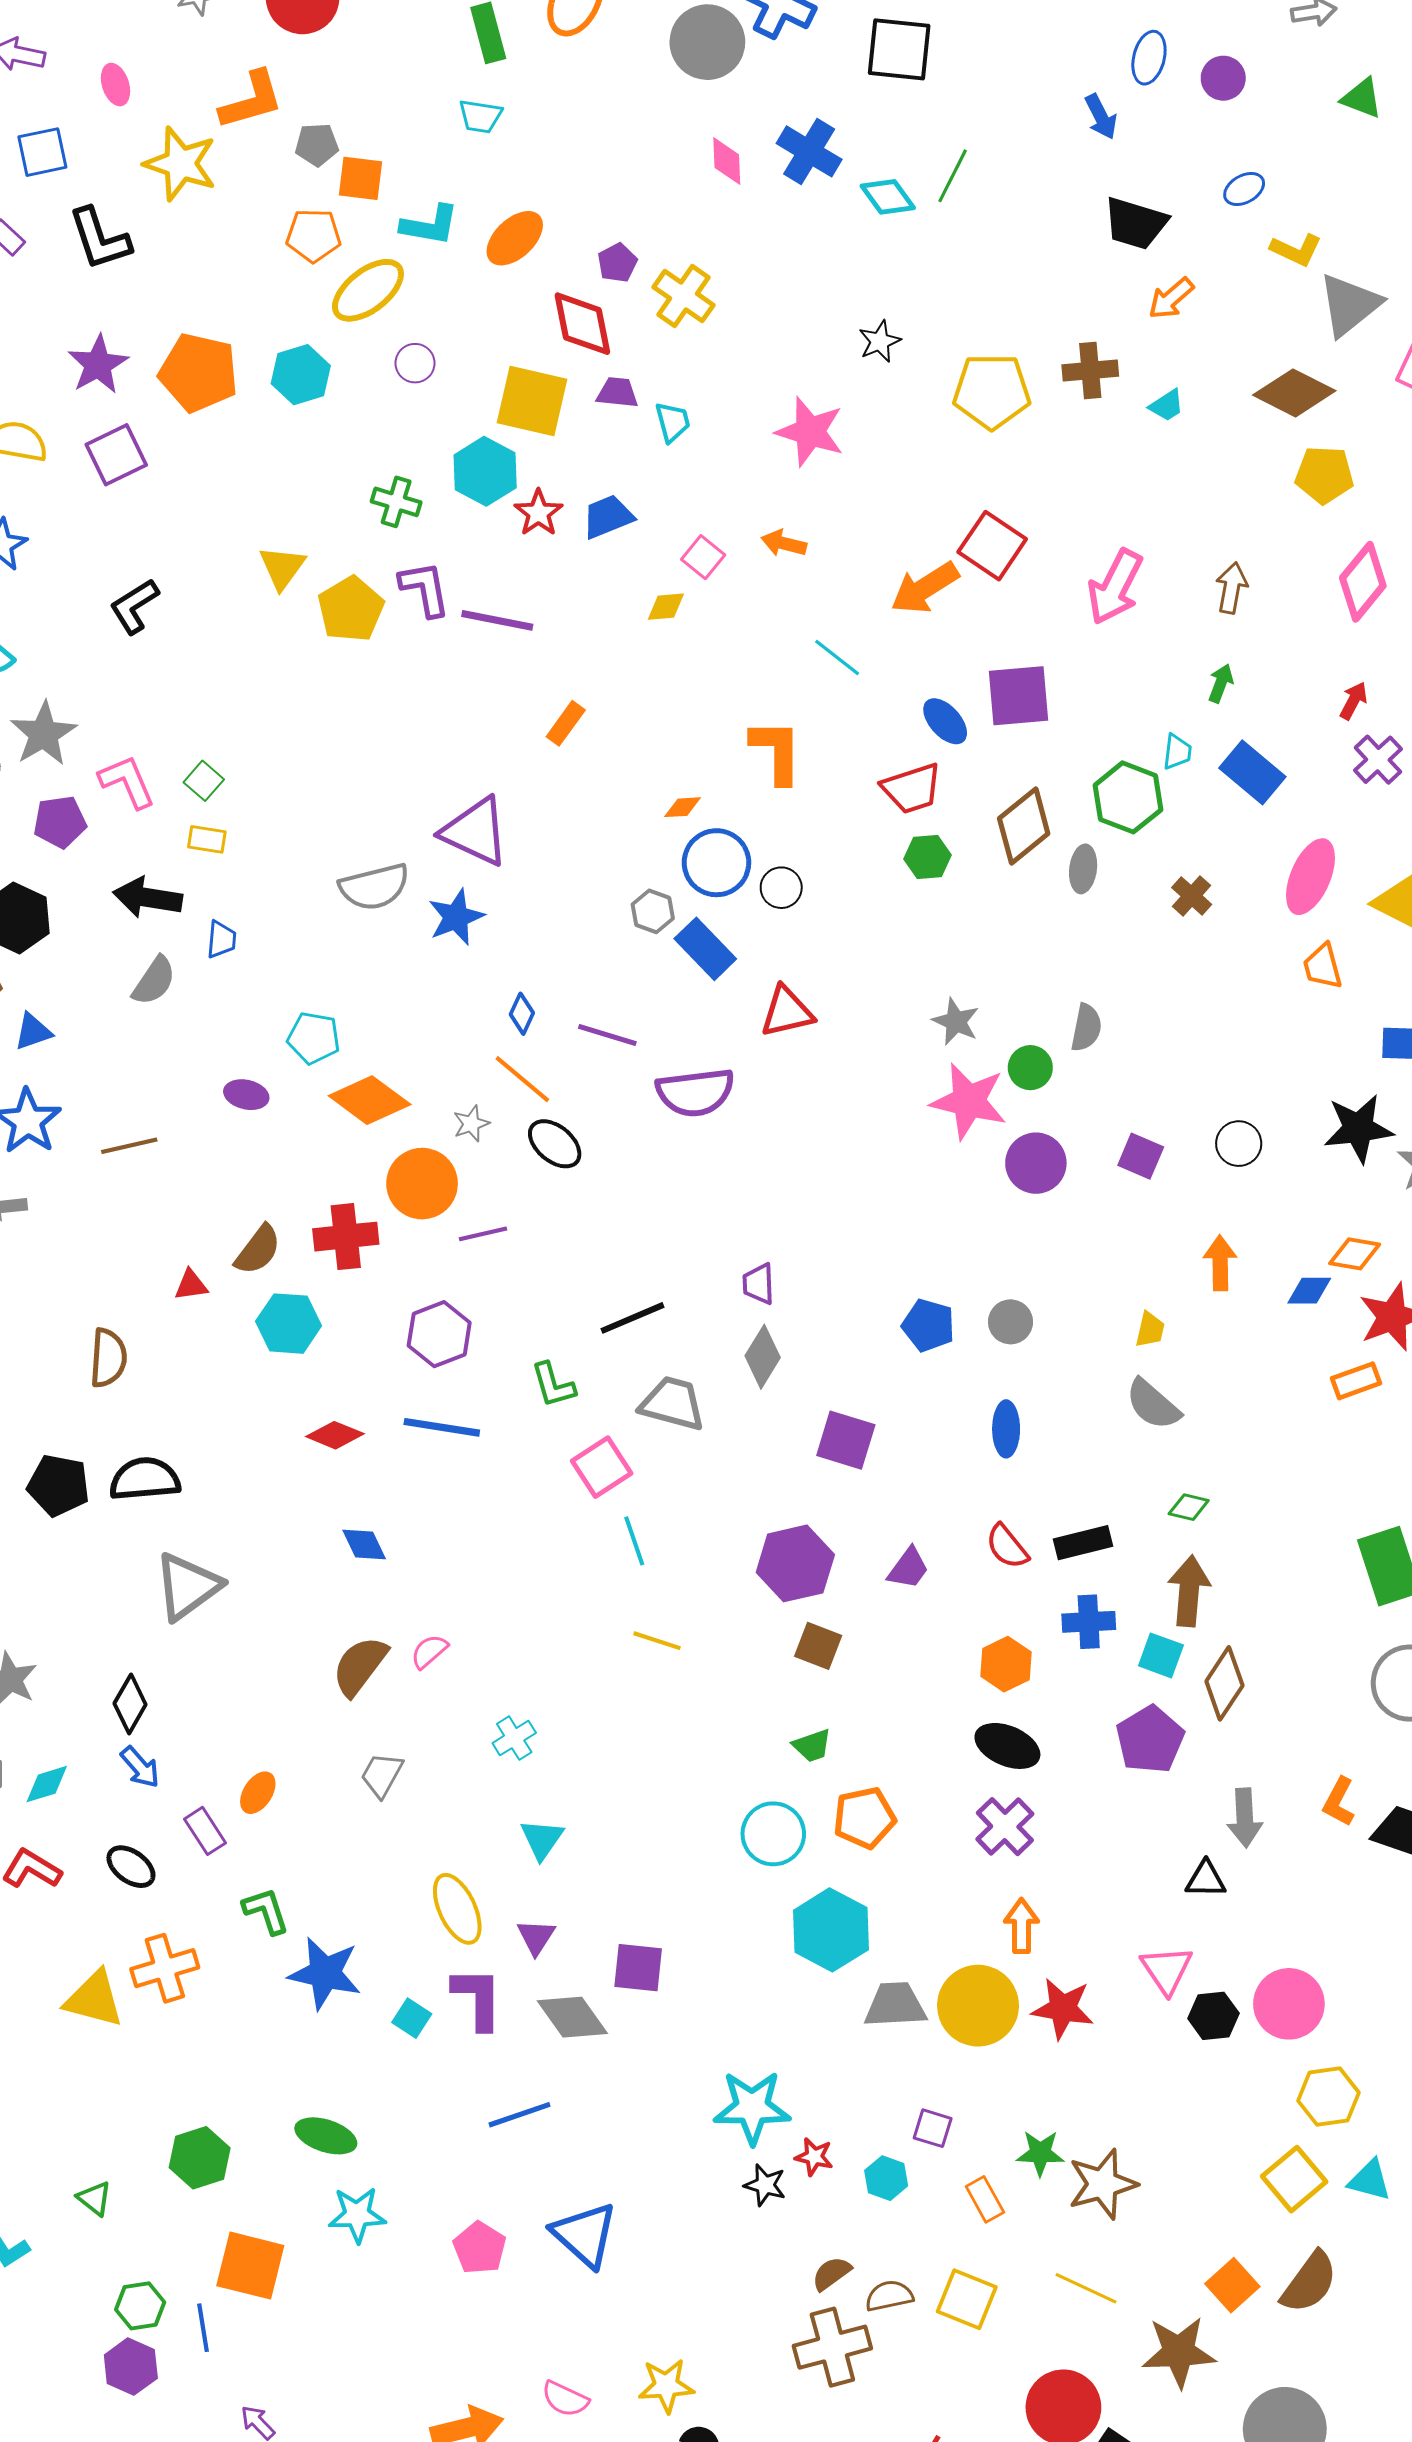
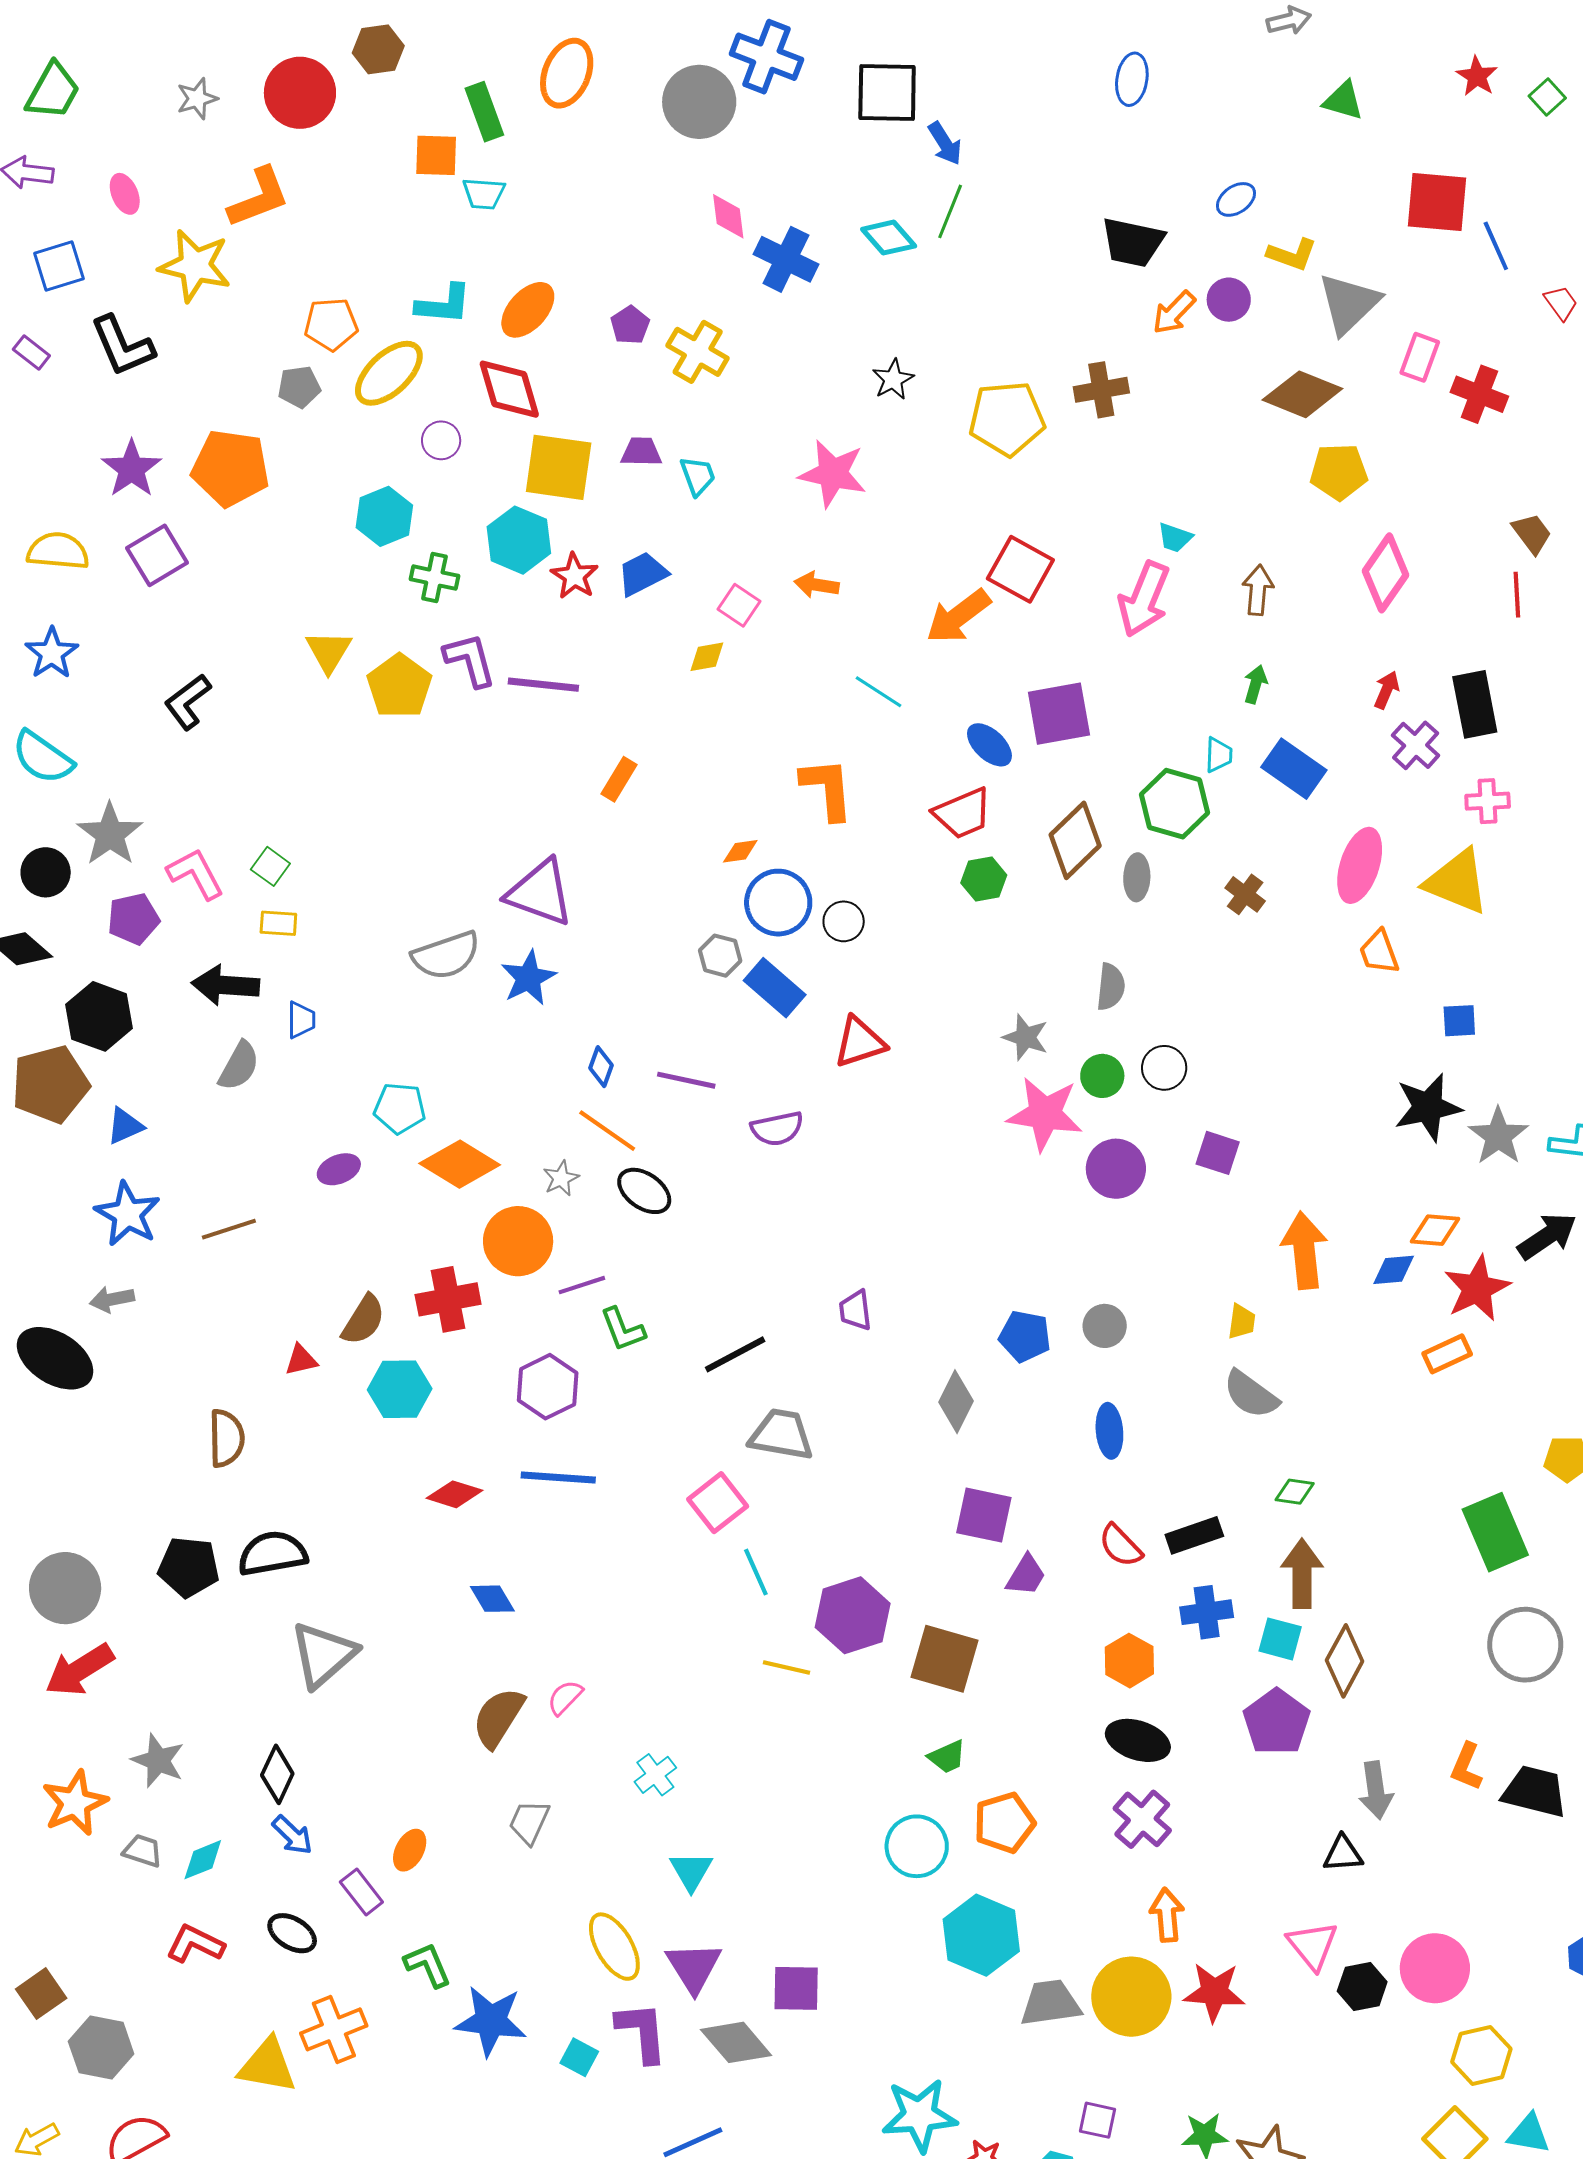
purple circle: (1223, 78) -> (1229, 300), moved
blue arrow: (1101, 117) -> (945, 144), moved
gray pentagon: (317, 145) -> (299, 387), moved
blue cross: (809, 151) -> (786, 259), moved
orange square: (360, 178) -> (436, 155), moved
red diamond: (582, 324) -> (509, 389), moved
cyan hexagon: (301, 375) -> (384, 516), moved
cyan trapezoid: (1167, 405) -> (1175, 538), moved, turned 57
gray semicircle: (1086, 1028) -> (1111, 987), moved
purple semicircle: (695, 1092) -> (777, 1129), size x0.7
purple ellipse: (246, 1095) -> (339, 1169), turned -30
black circle: (1239, 1144) -> (1164, 1068), moved
orange arrow: (1220, 1263) -> (1304, 1250), size x1.4
gray diamond: (763, 1357) -> (956, 1402), moved
green L-shape: (553, 1385) -> (623, 1329), moved
purple square: (846, 1440) -> (984, 1515), moved
purple hexagon: (795, 1563) -> (853, 1615), moved
brown square: (818, 1646) -> (944, 1659), size x1.5
purple triangle: (536, 1937) -> (694, 1967), size x1.5

